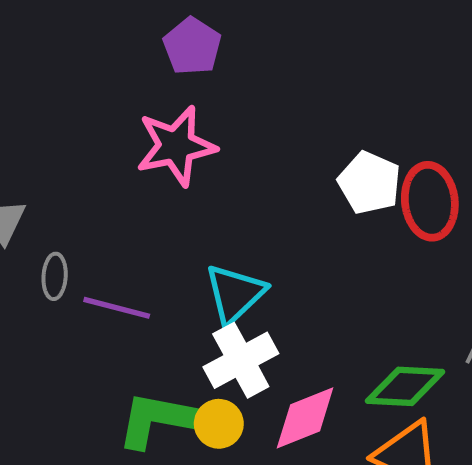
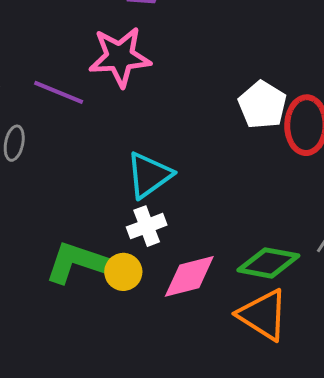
purple line: (117, 308) -> (59, 92), moved
white cross: (241, 360) -> (147, 226), size x0.7

